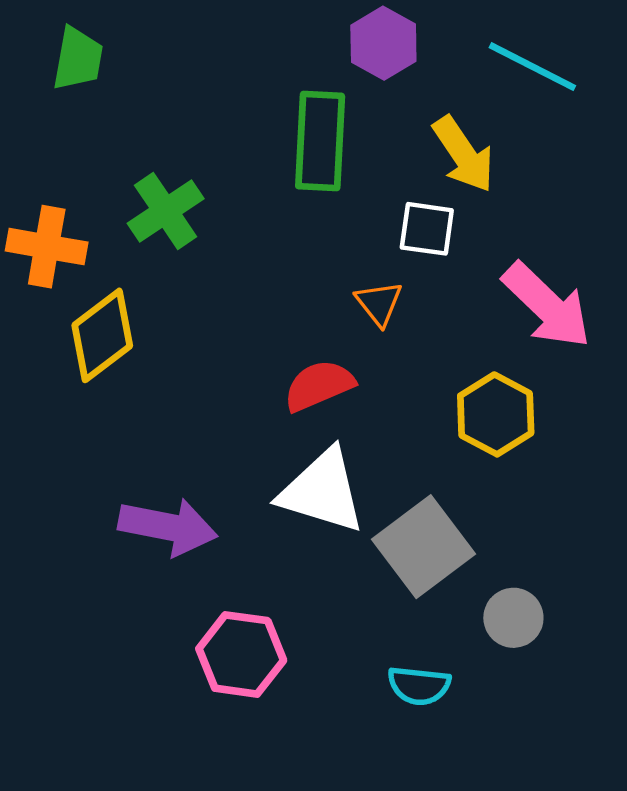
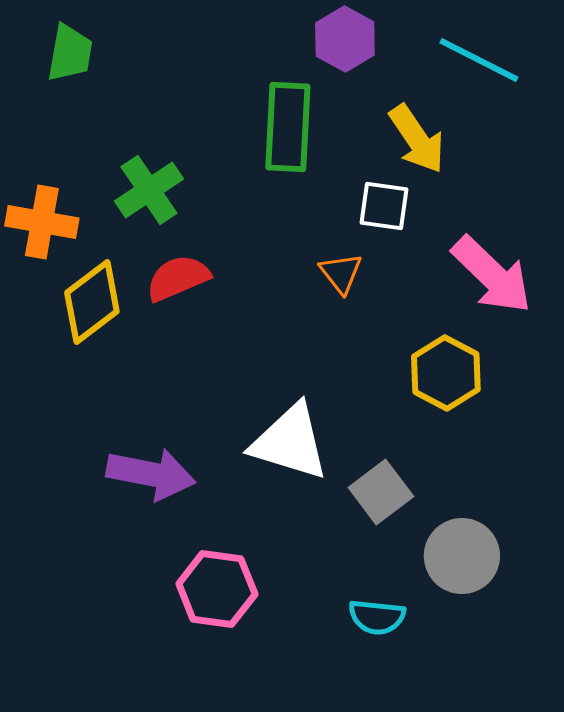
red semicircle: (319, 385) -> (178, 278), moved
gray square: (423, 547) -> (381, 492), size x0.7
gray circle: (513, 618) -> (462, 556), size x1.4

